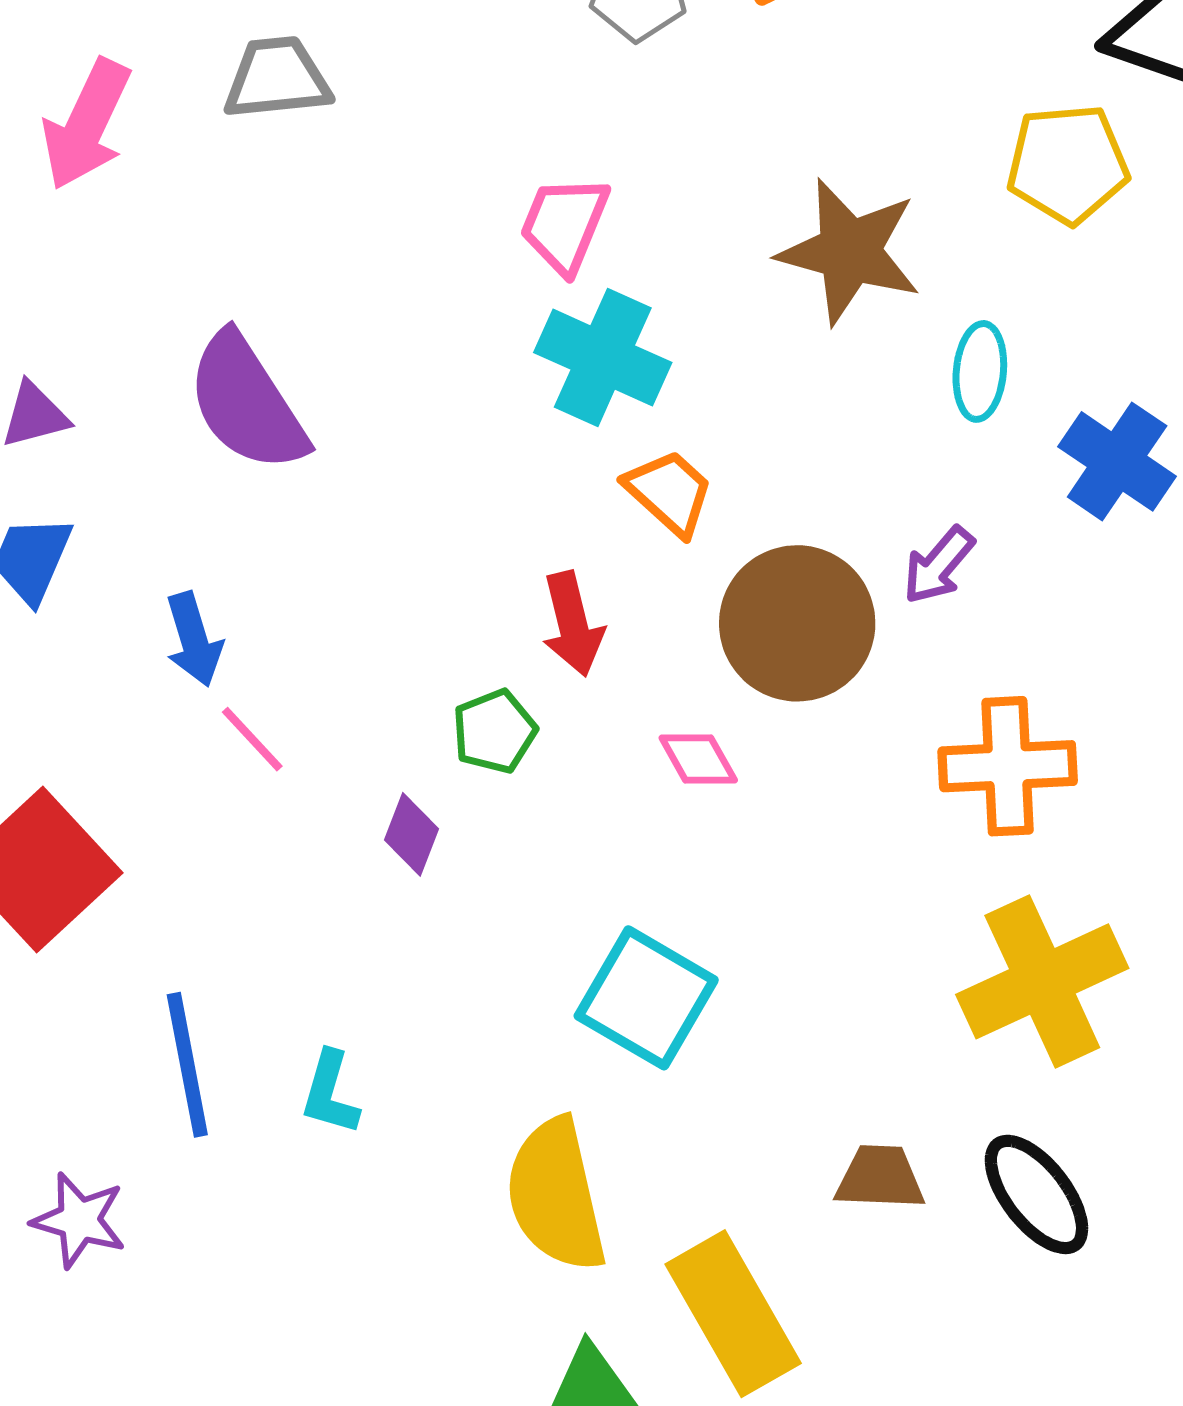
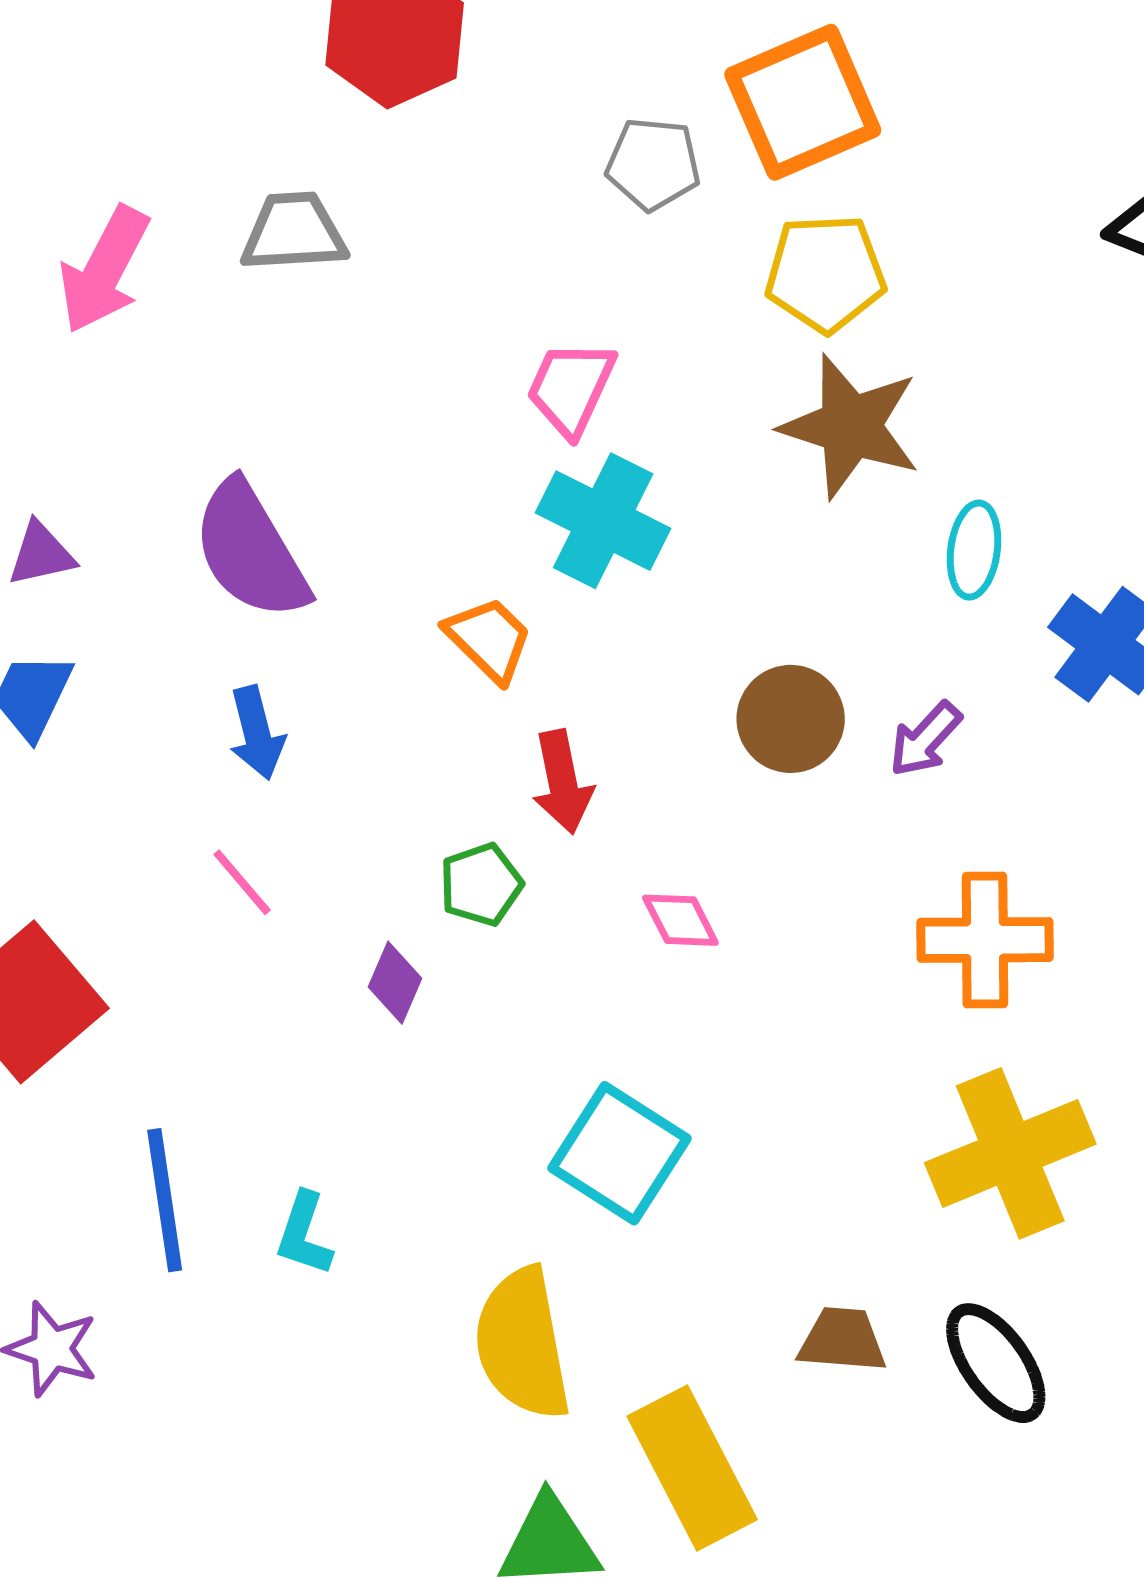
yellow pentagon: (1068, 164) -> (825, 273), moved
orange trapezoid: (669, 492) -> (489, 639), moved
brown circle: (797, 623) -> (791, 719), moved, size x0.7
blue arrow: (194, 639) -> (257, 733), moved

